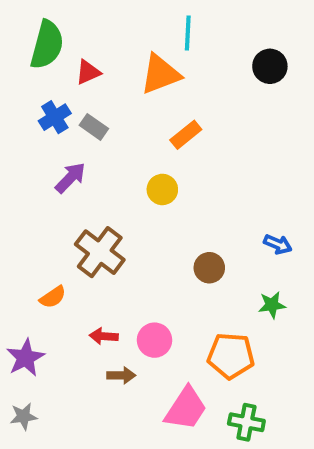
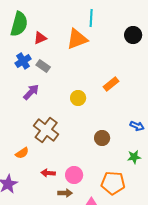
orange rectangle: (186, 135) -> (111, 84), moved
brown arrow: (121, 375) -> (65, 193), moved

